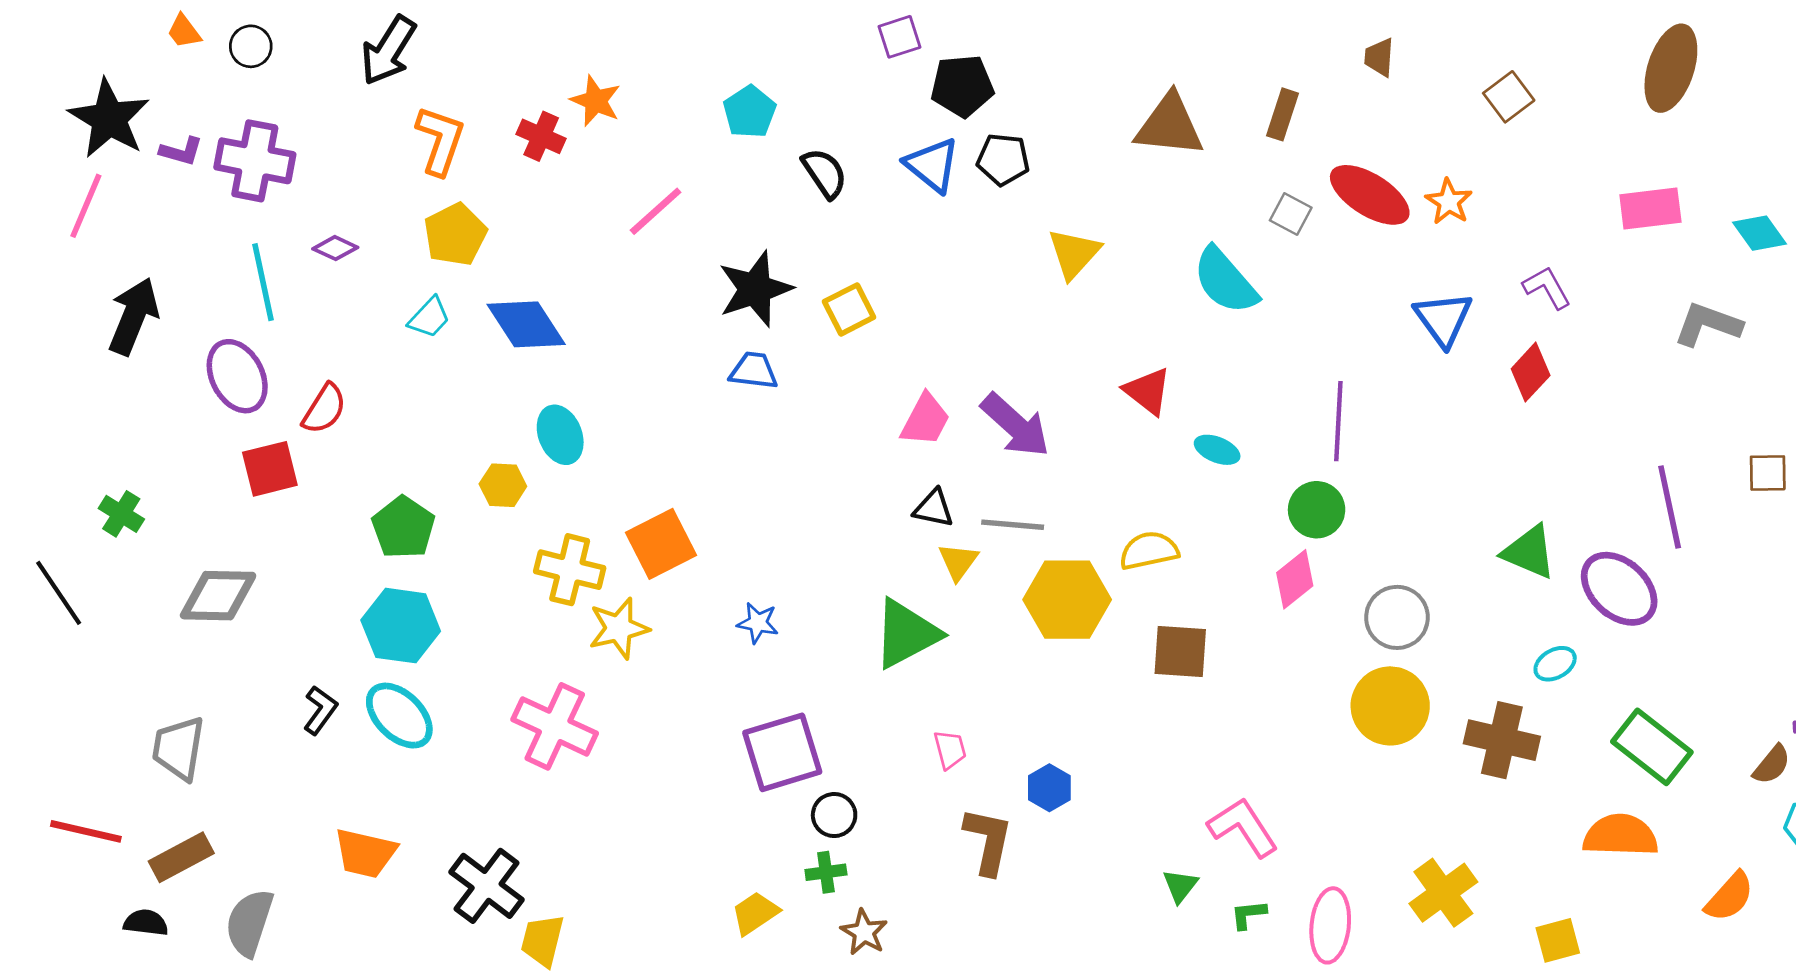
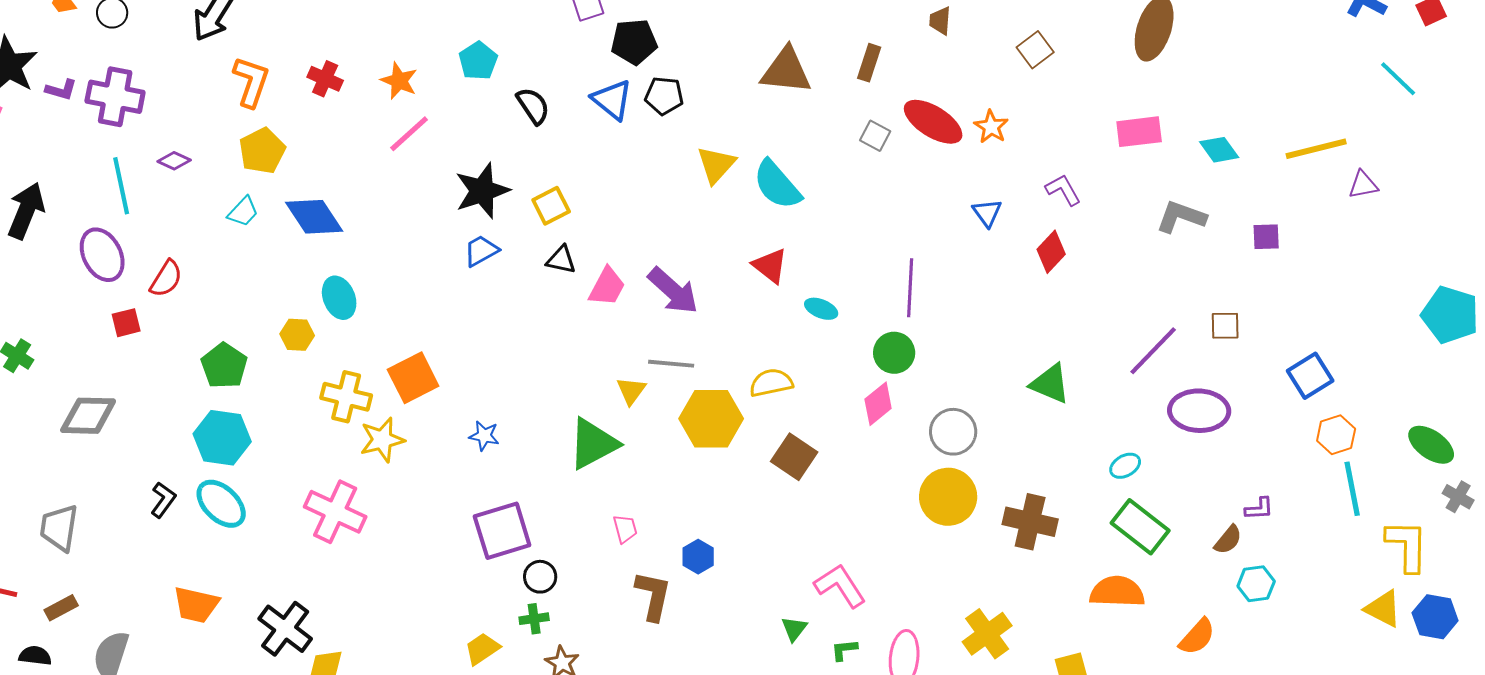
orange star: (596, 101) -> (399, 81), moved
cyan semicircle: (1225, 281) -> (777, 185), moved
blue triangle: (1443, 319) -> (987, 213), size x0.7
blue trapezoid: (754, 371) -> (481, 251), turned -36
red square: (270, 469) -> (126, 323), size x0.7
purple line: (1670, 507) -> (1153, 351), turned 56
black triangle: (934, 508) -> (561, 260), moved
purple ellipse: (1619, 589) -> (1199, 411), moved, turned -40
brown square: (1180, 651) -> (794, 457), turned 30
cyan ellipse: (1555, 664) -> (1125, 466), moved
brown rectangle: (181, 857) -> (61, 608), size x0.7

